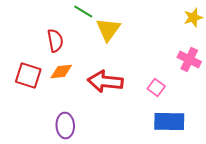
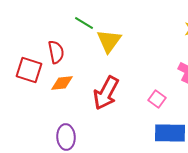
red square: (28, 76) -> (29, 70), moved
red arrow: (105, 82) -> (106, 93), turned -68

